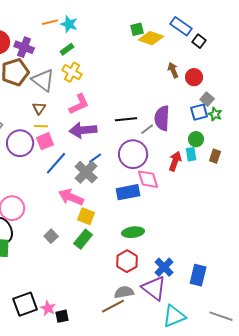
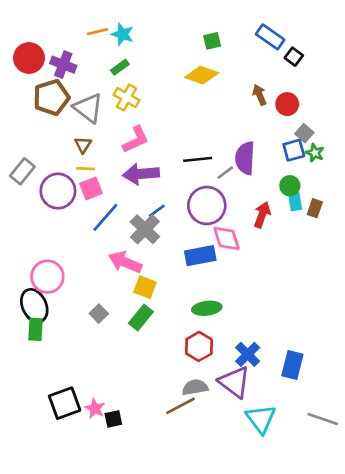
yellow diamond: (151, 38) -> (202, 75), moved
cyan rectangle: (191, 154) -> (295, 202), moved
cyan triangle: (174, 316) -> (261, 419), turned -45

